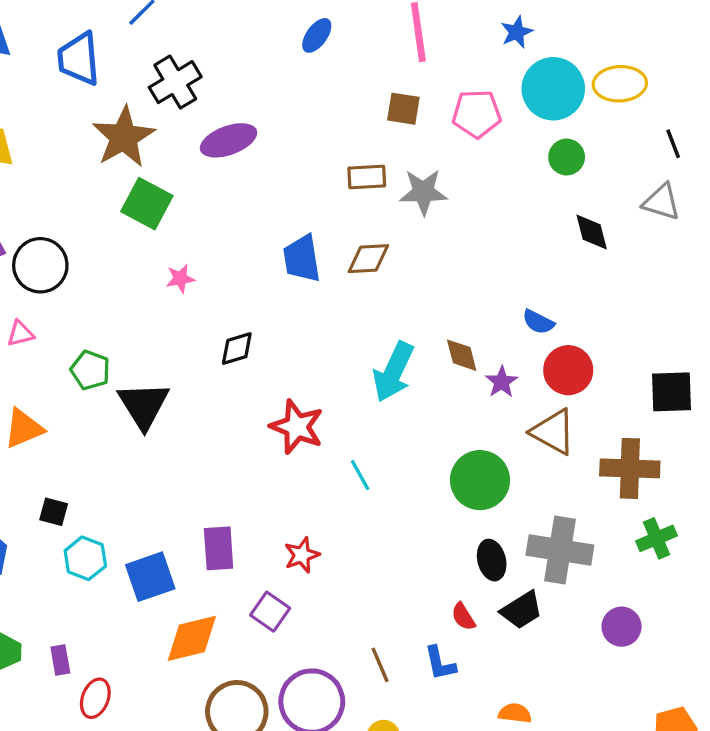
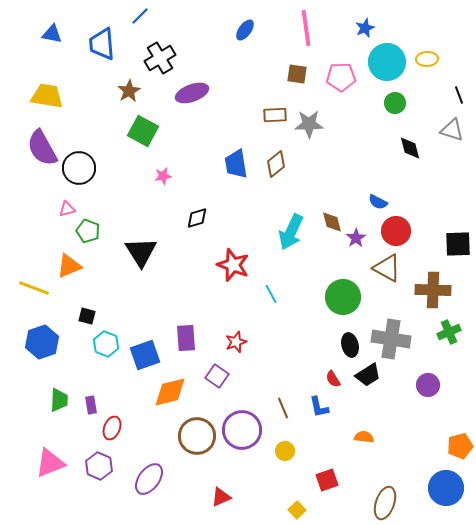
yellow ellipse: (620, 84) -> (427, 59), size x0.7
brown star: (124, 137) -> (129, 91), size x0.6
brown diamond: (368, 259) -> (276, 164), turned -36
green pentagon: (90, 370) -> (88, 231), moved

